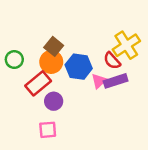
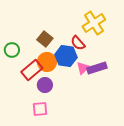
yellow cross: (126, 45) -> (94, 23), moved
red semicircle: (112, 61) -> (78, 43), moved
orange circle: (51, 62) -> (47, 62), moved

